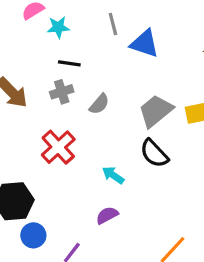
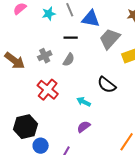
cyan star: (58, 27) -> (49, 14), moved
black line: (69, 63) -> (71, 38), moved
gray trapezoid: (156, 111) -> (110, 39), moved

